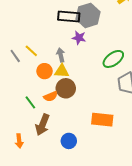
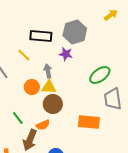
black rectangle: (69, 16) -> (41, 36), moved
yellow line: (31, 51) -> (24, 55), moved
orange semicircle: (51, 96) -> (43, 125), moved
orange rectangle: (102, 120) -> (89, 122), moved

